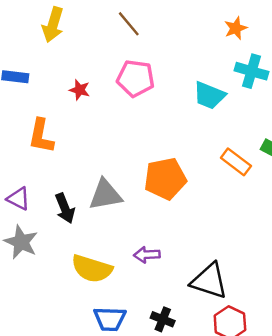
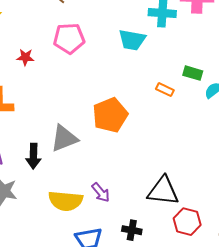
orange rectangle: (236, 162) -> (165, 90), size x0.7
black arrow: (65, 208) -> (33, 156), turned 35
purple arrow: (147, 255) -> (101, 192), moved, turned -115

